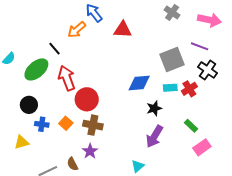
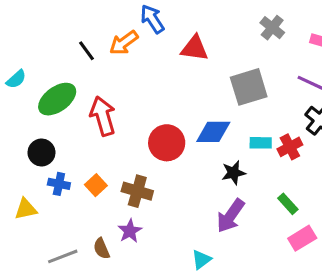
black line: (54, 49) -> (86, 51), moved
gray square: (172, 60) -> (249, 87), moved
red circle: (87, 99) -> (167, 143), moved

